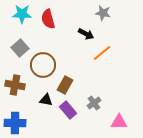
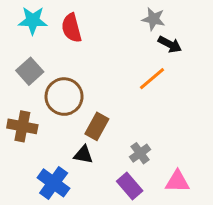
black arrow: (86, 34) -> (170, 44), moved
black triangle: (46, 100) -> (83, 155), moved
purple rectangle: (68, 110) -> (130, 186), moved
blue cross: (15, 123) -> (54, 183), moved, turned 35

